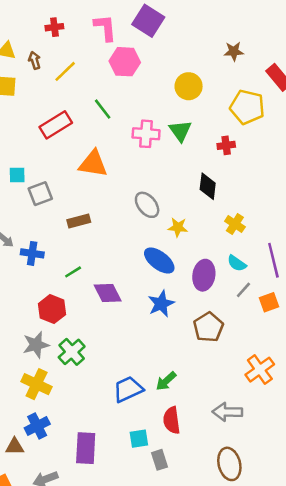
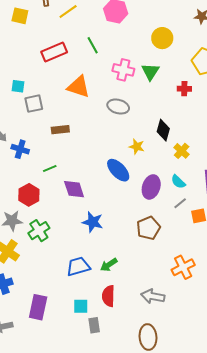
black diamond: (208, 186) -> (163, 130), moved
gray ellipse: (147, 205) -> (118, 107), moved, turned -45
blue star: (161, 304) -> (93, 222), moved, turned 30

